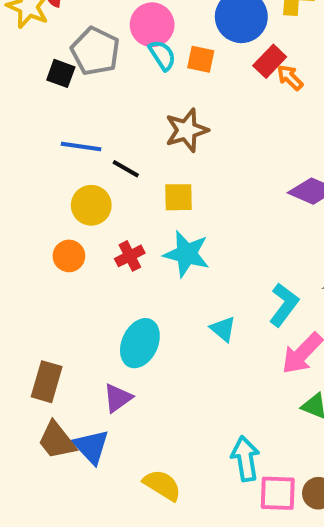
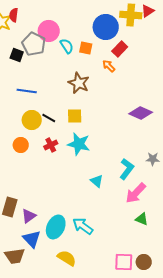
pink circle: (152, 25) -> (49, 31), moved
orange arrow: (290, 78) -> (109, 66), moved
brown star: (187, 130) -> (79, 83), turned -30
black line: (126, 169) -> (49, 118), moved
cyan ellipse: (140, 343) -> (56, 227), moved
purple triangle: (118, 398) -> (29, 216), moved
brown trapezoid: (57, 440) -> (15, 256), moved, turned -60
cyan arrow: (245, 459) -> (83, 226), moved, turned -45

